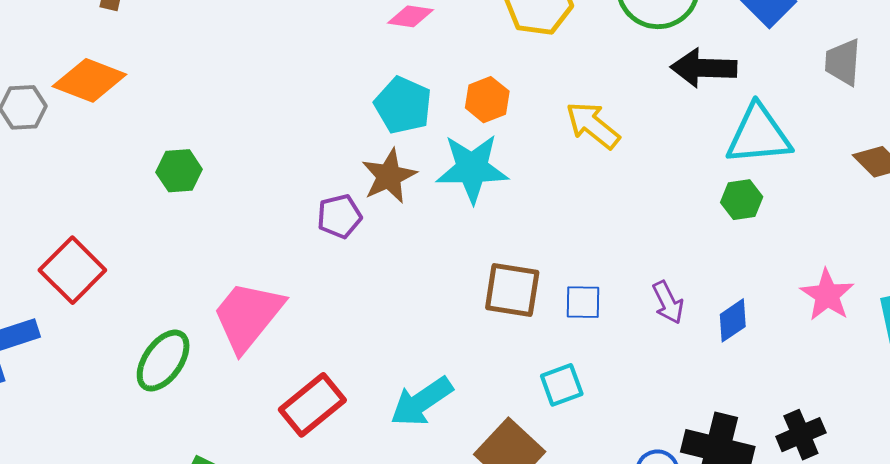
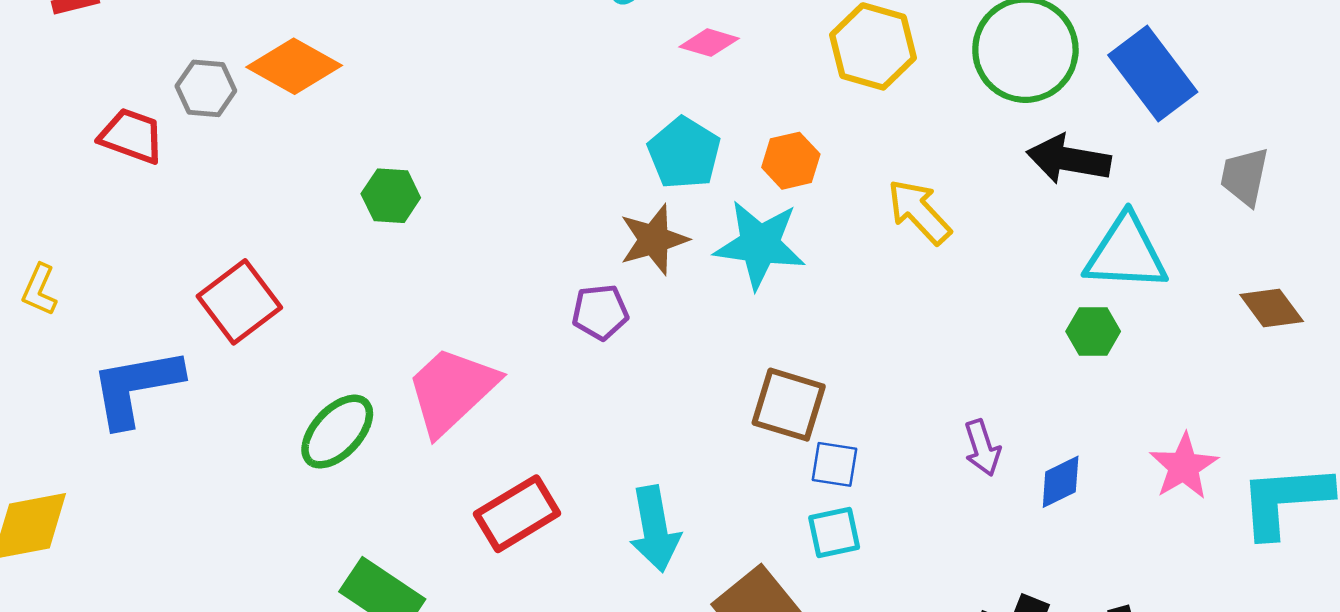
purple pentagon: (339, 216) -> (600, 312), moved
blue square: (583, 302) -> (835, 464), moved
cyan arrow: (421, 402) -> (655, 529), turned -74

